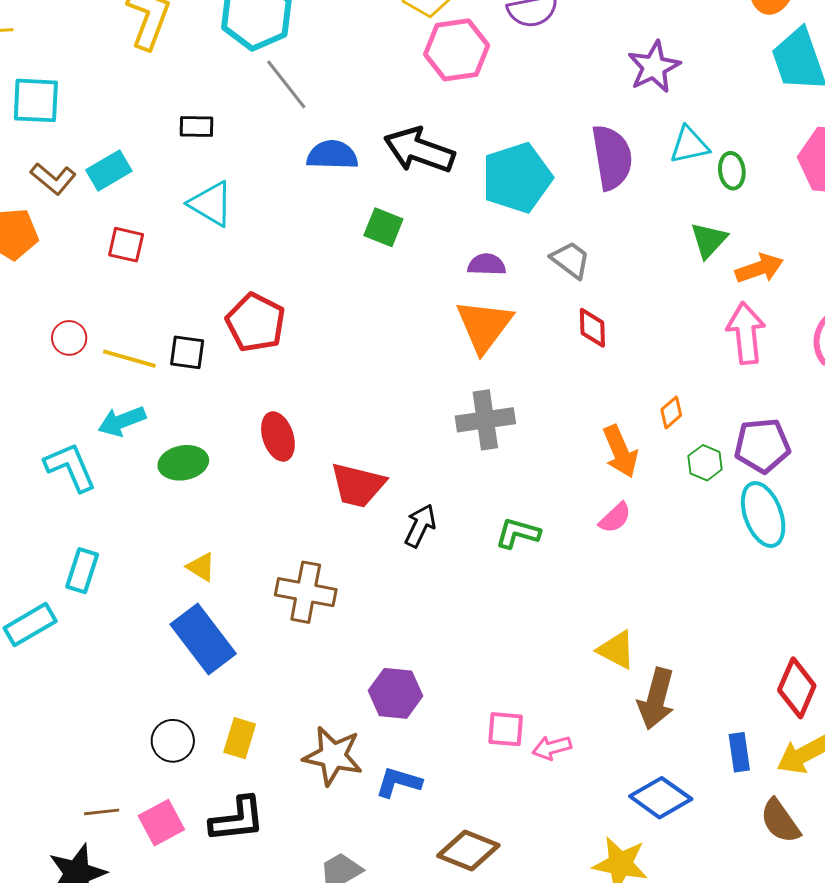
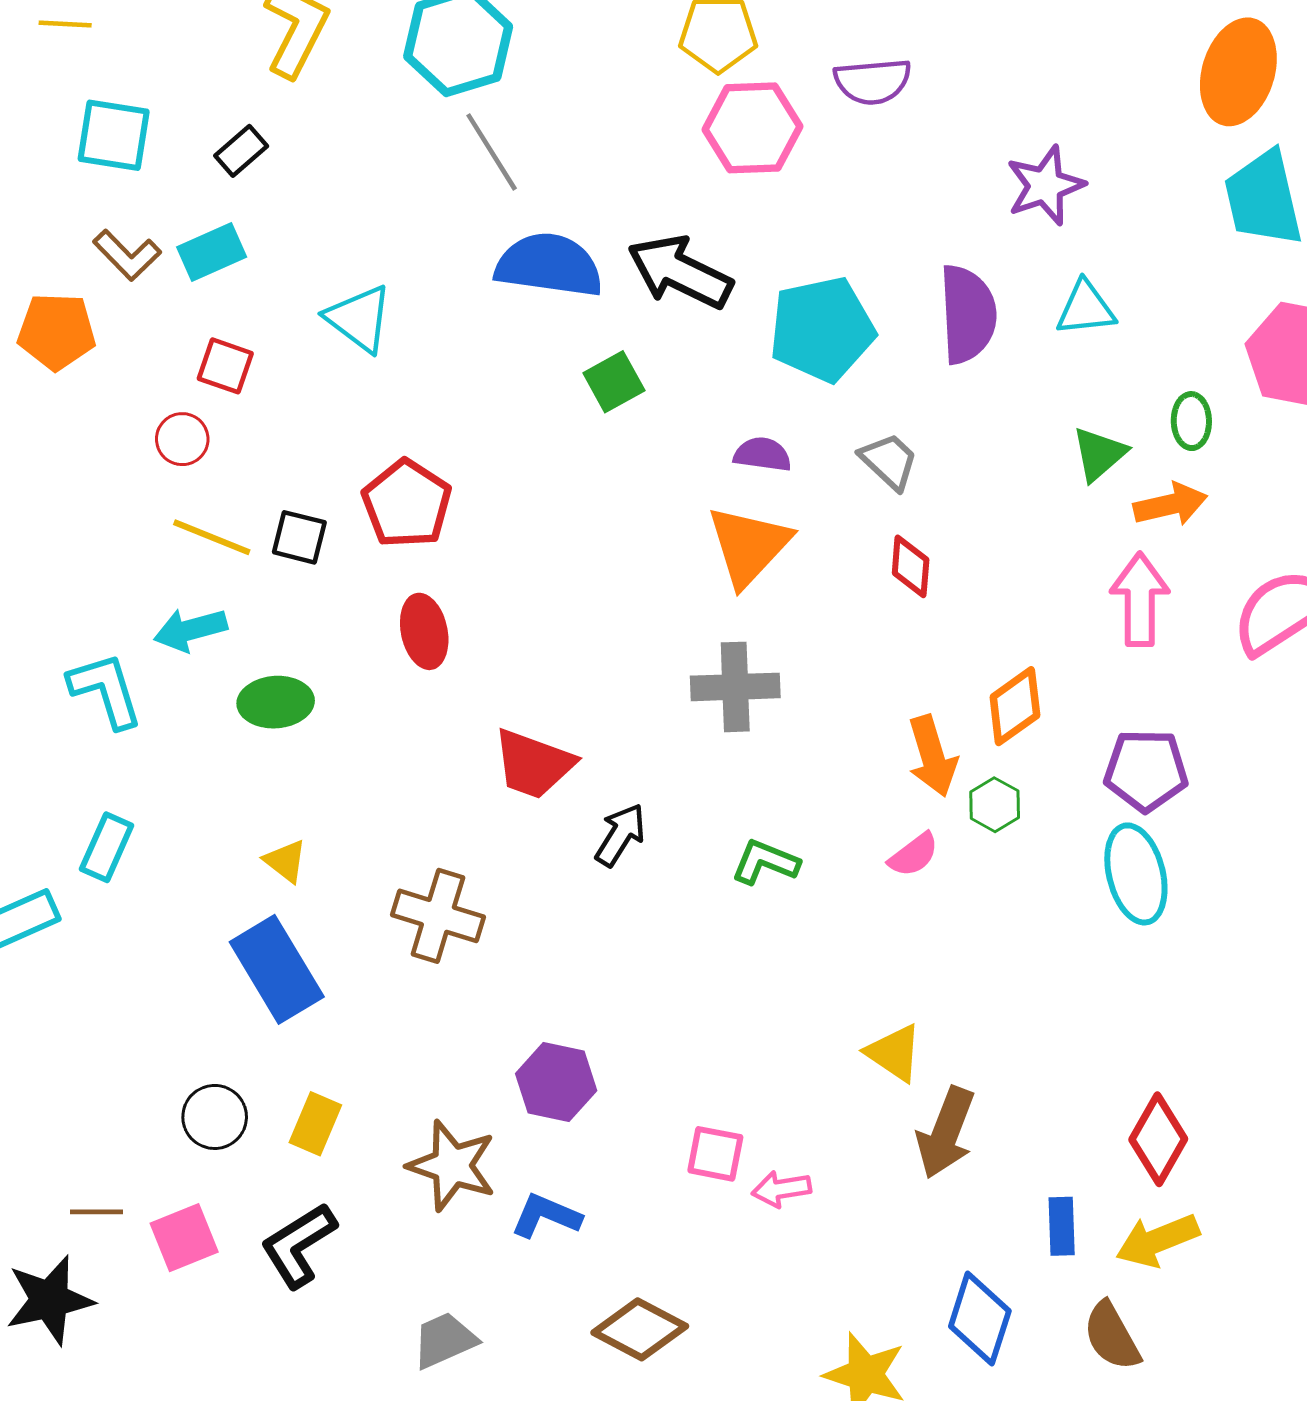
black rectangle: (197, 127) -> (241, 151), moved, turned -48
blue semicircle: (332, 155) -> (549, 265), size x1.4
green ellipse: (732, 171) -> (1191, 421), moved
green square: (383, 227) -> (614, 382), turned 33
red circle: (69, 338) -> (182, 439), moved
orange diamond: (671, 412) -> (1015, 706), size x1.6
red ellipse: (278, 436) -> (424, 631), moved
green hexagon: (705, 463) -> (995, 805), moved
blue diamond: (661, 798) -> (980, 1319), moved, turned 66
black L-shape: (237, 819) -> (298, 1245), turned 148

